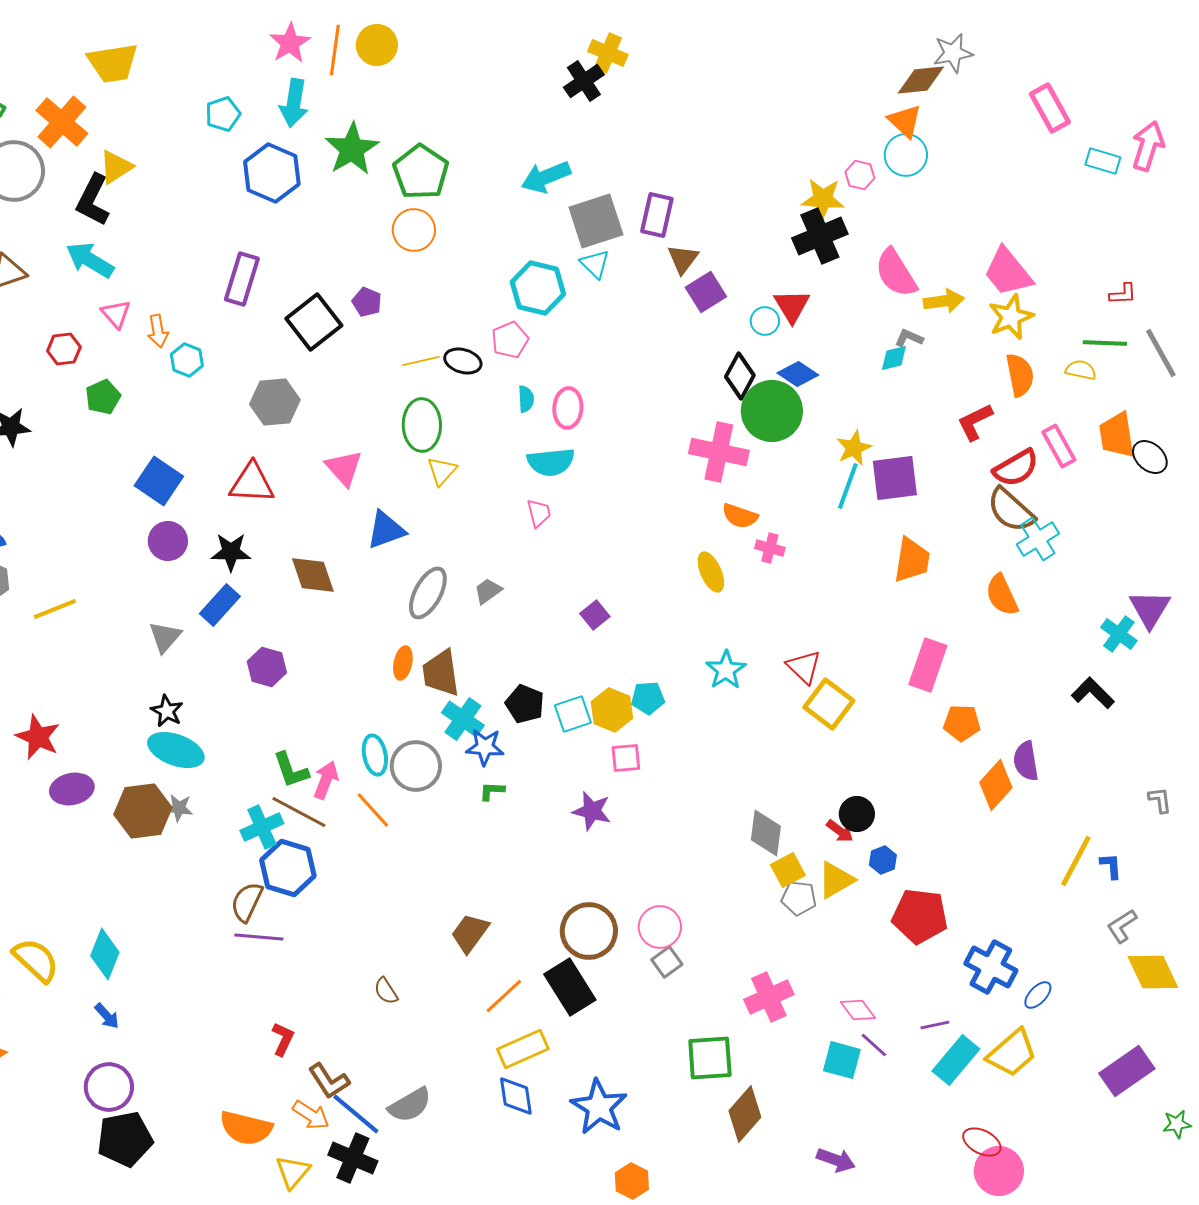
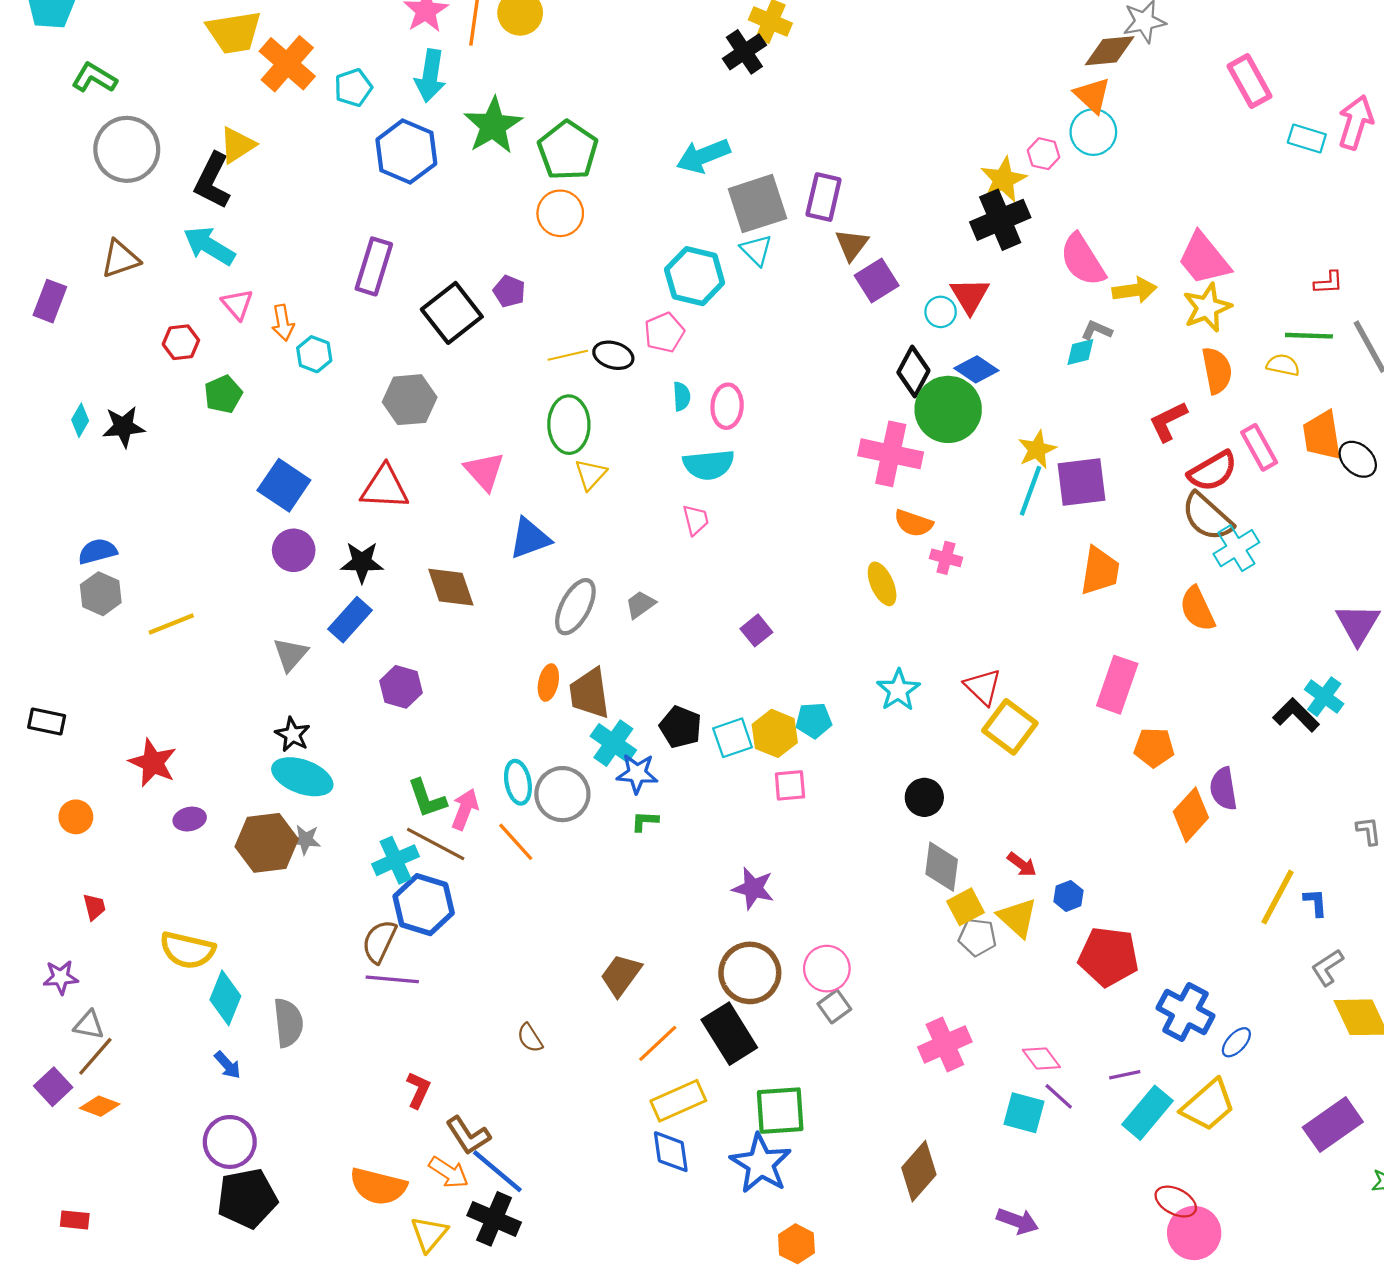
orange cross: (62, 122) -> (287, 64), moved
yellow star: (823, 199) -> (1003, 180), turned -30
cyan cross: (1119, 634) -> (1324, 697), moved
purple ellipse: (72, 789) -> (190, 819), size x0.7
purple star: (592, 811) -> (753, 888), moved
black circle: (857, 814) -> (924, 797), moved
yellow triangle: (836, 880) -> (1018, 918), turned -48
yellow semicircle: (36, 960) -> (187, 950), moved, turned 150
green square: (710, 1058) -> (780, 1111), moved
gray semicircle: (410, 1105) -> (288, 1023), moved, turned -66

